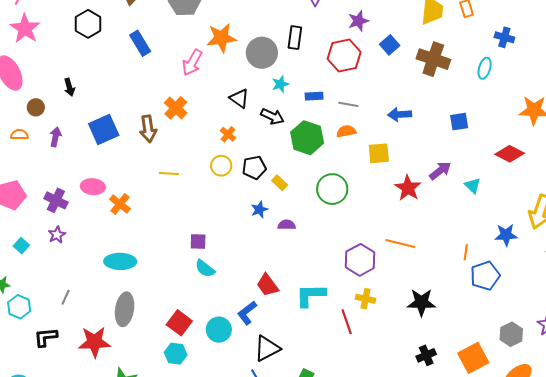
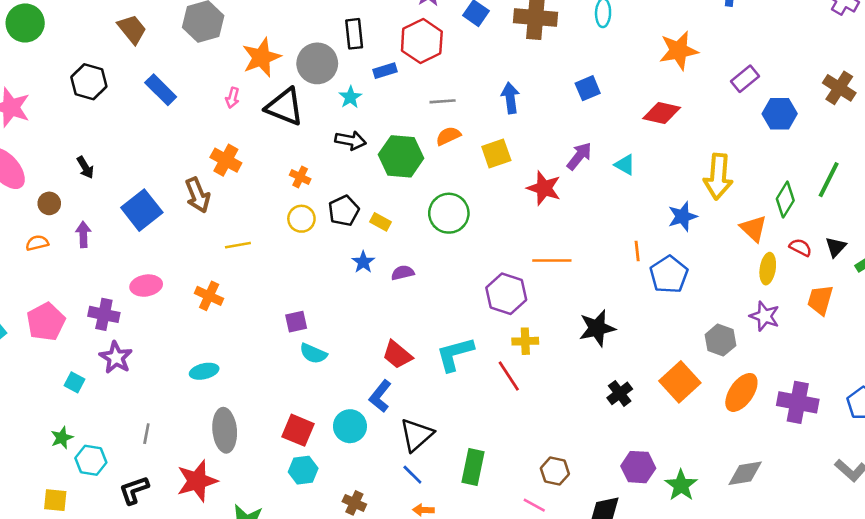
pink arrow: (192, 63) -> (232, 98), size x0.6
blue rectangle: (314, 96) -> (385, 71), moved
black triangle: (239, 98) -> (285, 107), moved, size x1.5
blue arrow: (400, 114) -> (510, 98), turned 100
orange cross: (120, 204) -> (209, 296), moved
purple star: (57, 235) -> (116, 357), size x1.4
cyan ellipse: (120, 261) -> (204, 371), size x0.7

